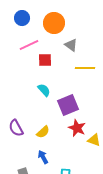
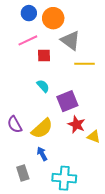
blue circle: (22, 18) -> (29, 13), moved
gray triangle: (71, 45) -> (70, 40), size x1.5
yellow semicircle: (43, 132) -> (42, 128), size x1.6

